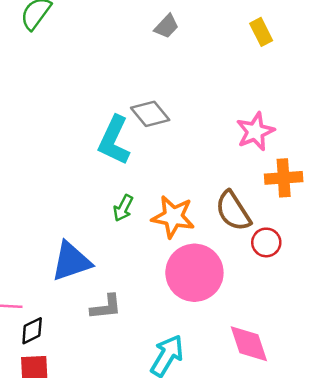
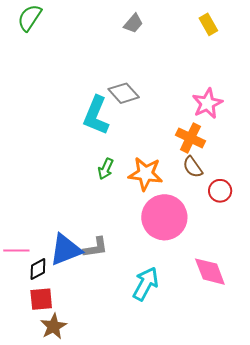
orange cross: (284, 178) -> (190, 138), moved, turned 32
brown semicircle: (233, 211) -> (193, 167), size x0.7
blue triangle: (71, 261) -> (65, 250), moved

